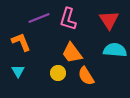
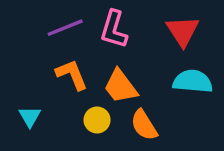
orange L-shape: (21, 42) -> (72, 75), moved

